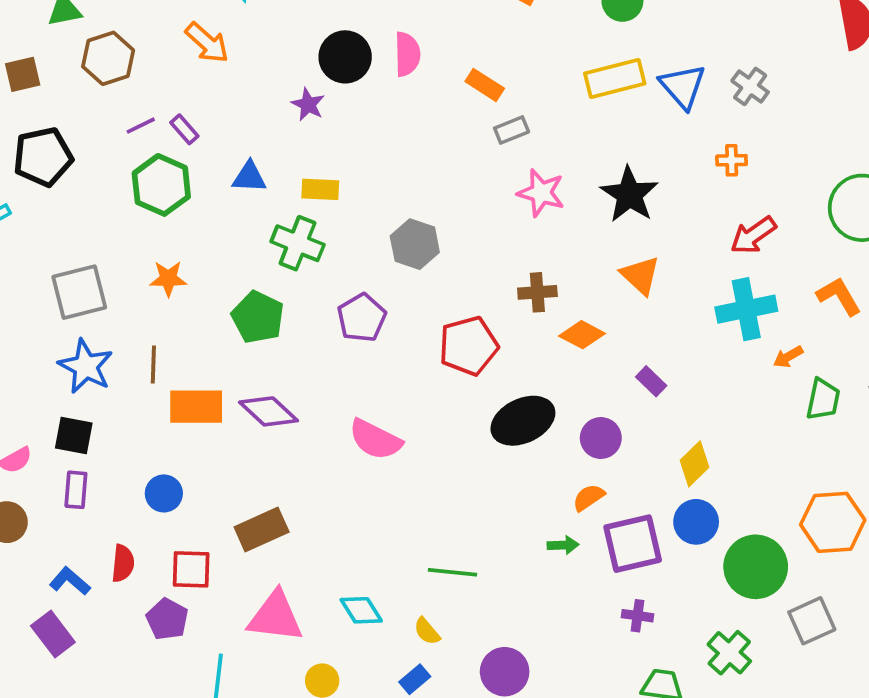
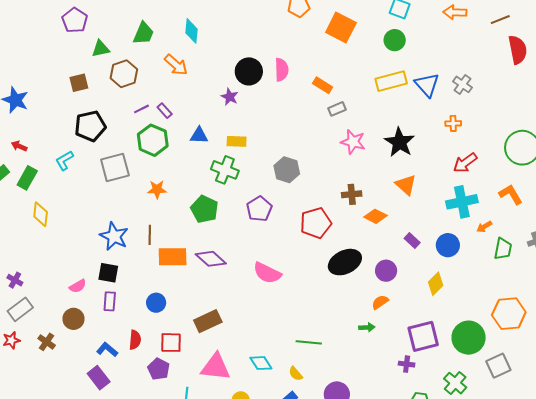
gray square: (79, 292) -> (115, 168), moved
blue circle: (696, 522) -> (448, 245), moved
purple square: (633, 544) -> (423, 336), moved

